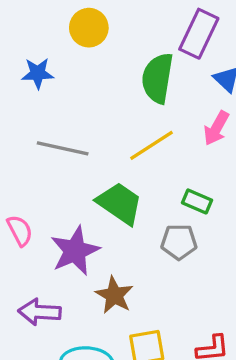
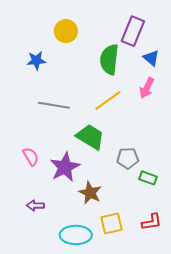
green rectangle: (197, 201) -> (148, 178), moved
purple arrow: (40, 312) -> (35, 206), moved, size x0.7

